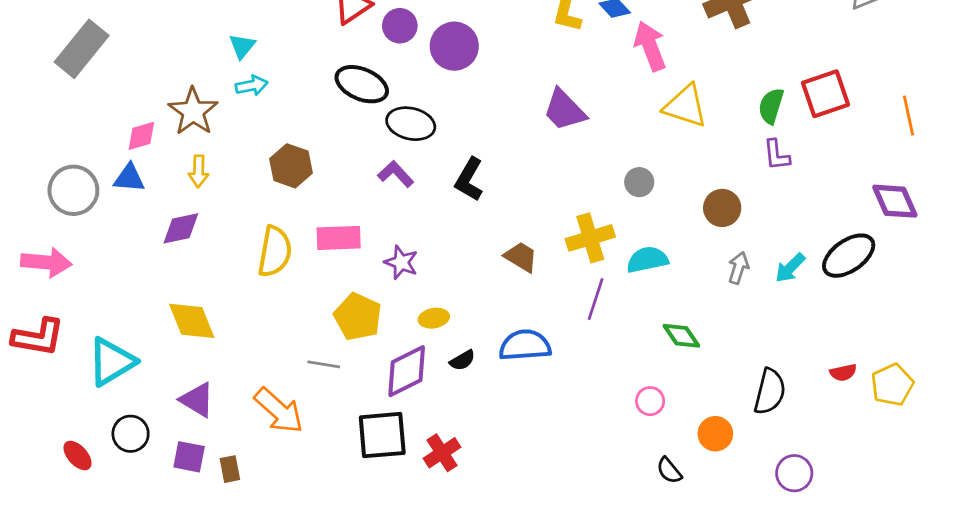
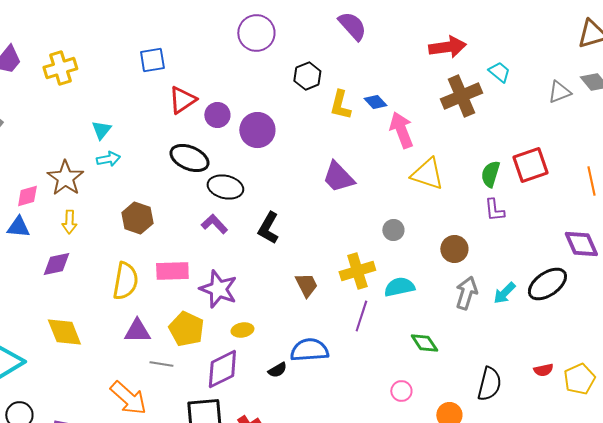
brown trapezoid: (521, 257) -> (306, 285), turned 32
purple star: (401, 262) -> (218, 289), size x1.5
gray arrow: (738, 268) -> (466, 293), size x1.4
black semicircle: (462, 360) -> (277, 370), moved
purple triangle: (197, 400) -> (137, 331), moved, turned -32

